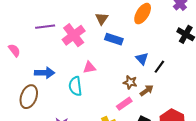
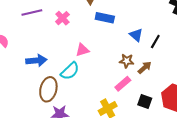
pink cross: (74, 35) -> (62, 18), size x0.6
cyan semicircle: (75, 86) -> (70, 71), turned -120
brown ellipse: (29, 97) -> (48, 89), moved

